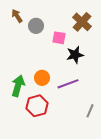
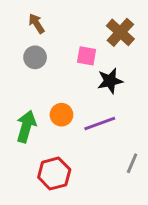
brown arrow: (17, 16) -> (36, 24), moved
gray circle: (36, 26) -> (35, 57), moved
red hexagon: (37, 106) -> (54, 174), moved

